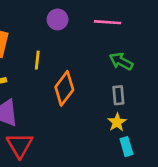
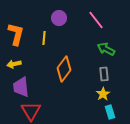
pink line: (108, 22) -> (96, 20), turned 48
yellow line: (37, 60) -> (44, 38), moved

